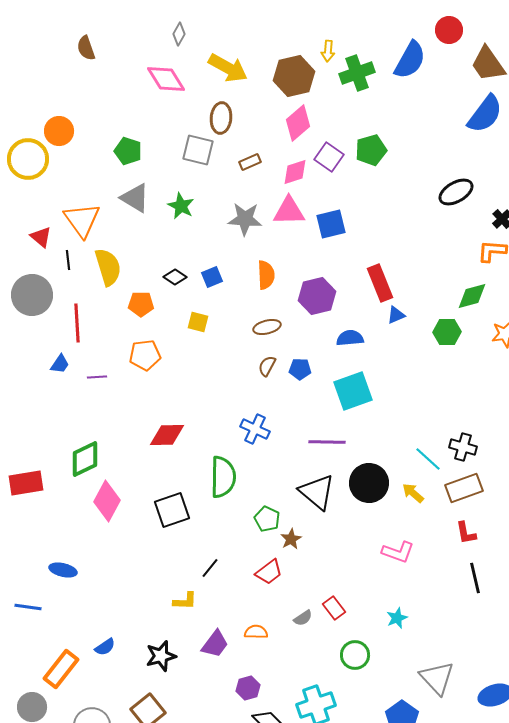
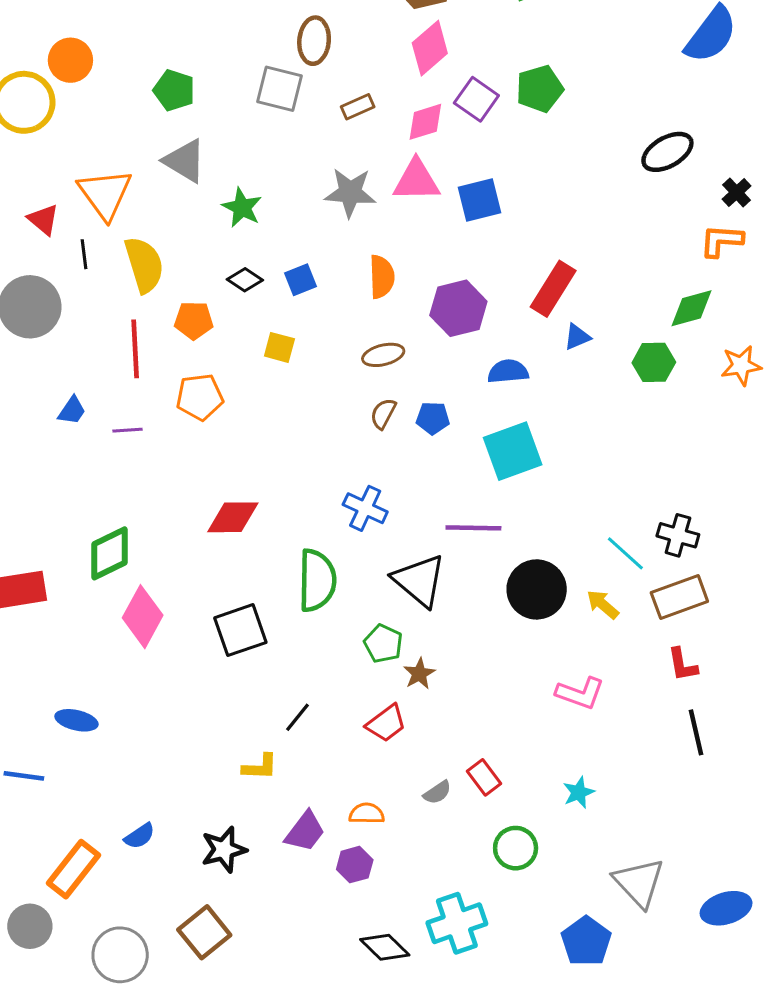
green star: (181, 206) -> (242, 208), moved
red rectangle: (380, 283) -> (553, 289), turned 54
red line: (77, 323) -> (135, 349), moved
black triangle: (317, 492) -> (419, 580), moved
purple hexagon: (248, 688) -> (355, 865), moved

